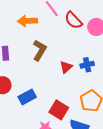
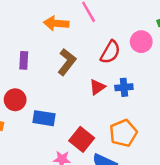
red semicircle: (73, 20) -> (110, 52), moved, turned -114
blue rectangle: (27, 97) -> (44, 118), turned 30

